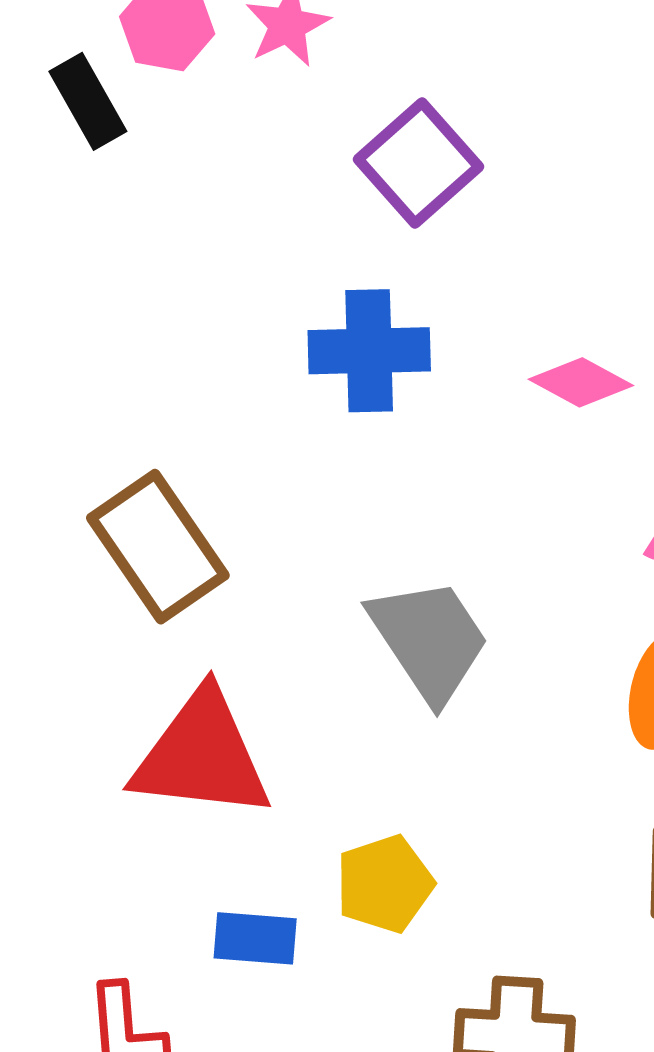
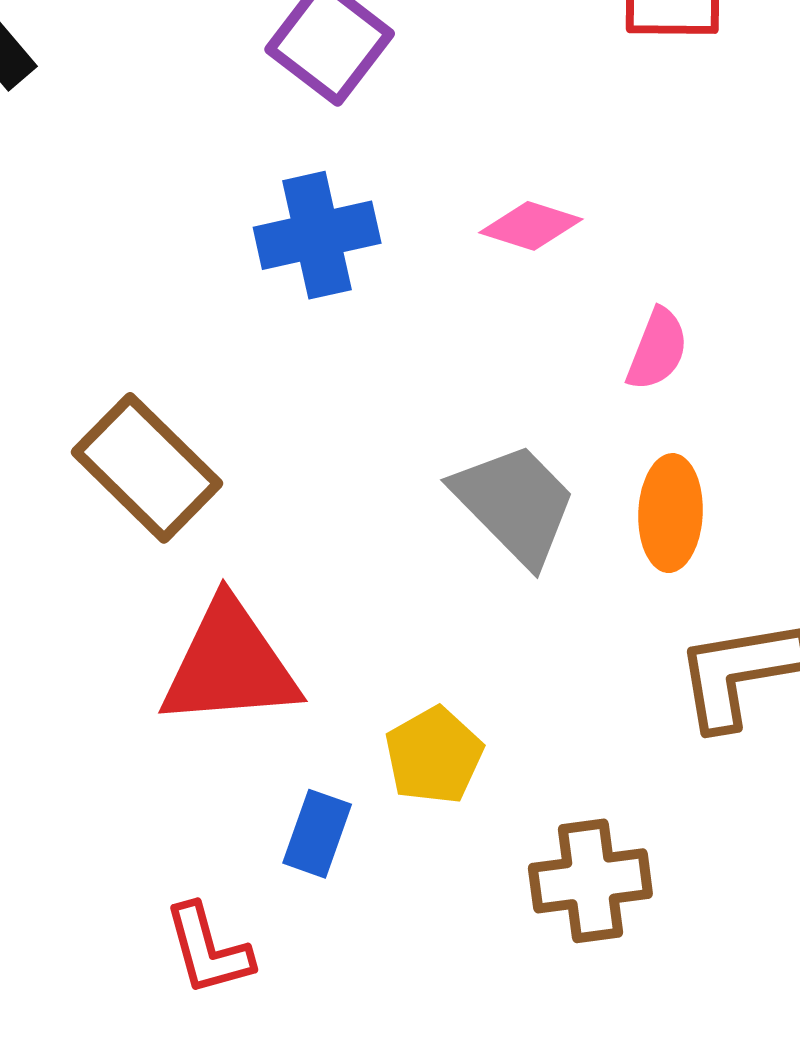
gray trapezoid: (429, 640) -> (515, 504), moved
blue rectangle: (255, 938) -> (317, 834), turned -64

